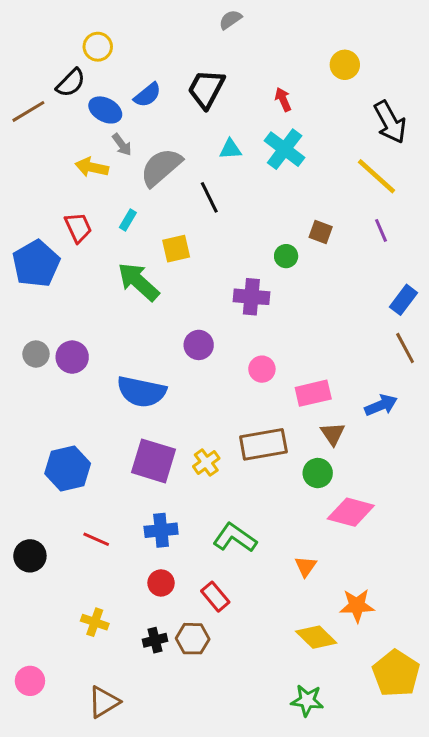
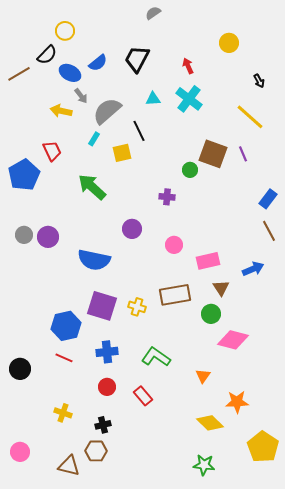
black arrow: (390, 122) -> (259, 81), size x0.5
cyan rectangle: (128, 220) -> (94, 139), moved
purple line: (381, 230) -> (243, 154), moved
brown square: (321, 232) -> (213, 154), size x1.8
yellow square: (176, 249) -> (122, 153), moved
purple cross: (251, 297) -> (167, 197), size x0.7
yellow cross: (206, 462) -> (137, 307), turned -36
blue hexagon: (68, 468) -> (66, 326), moved
brown hexagon: (193, 639) -> (96, 451), moved
brown triangle: (104, 702) -> (69, 466), turned 45

